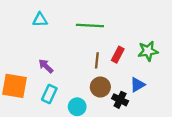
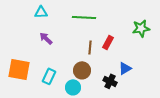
green star: (148, 51) -> (141, 28), moved
purple arrow: (46, 66) -> (46, 38), moved
brown circle: (100, 87) -> (82, 70), moved

